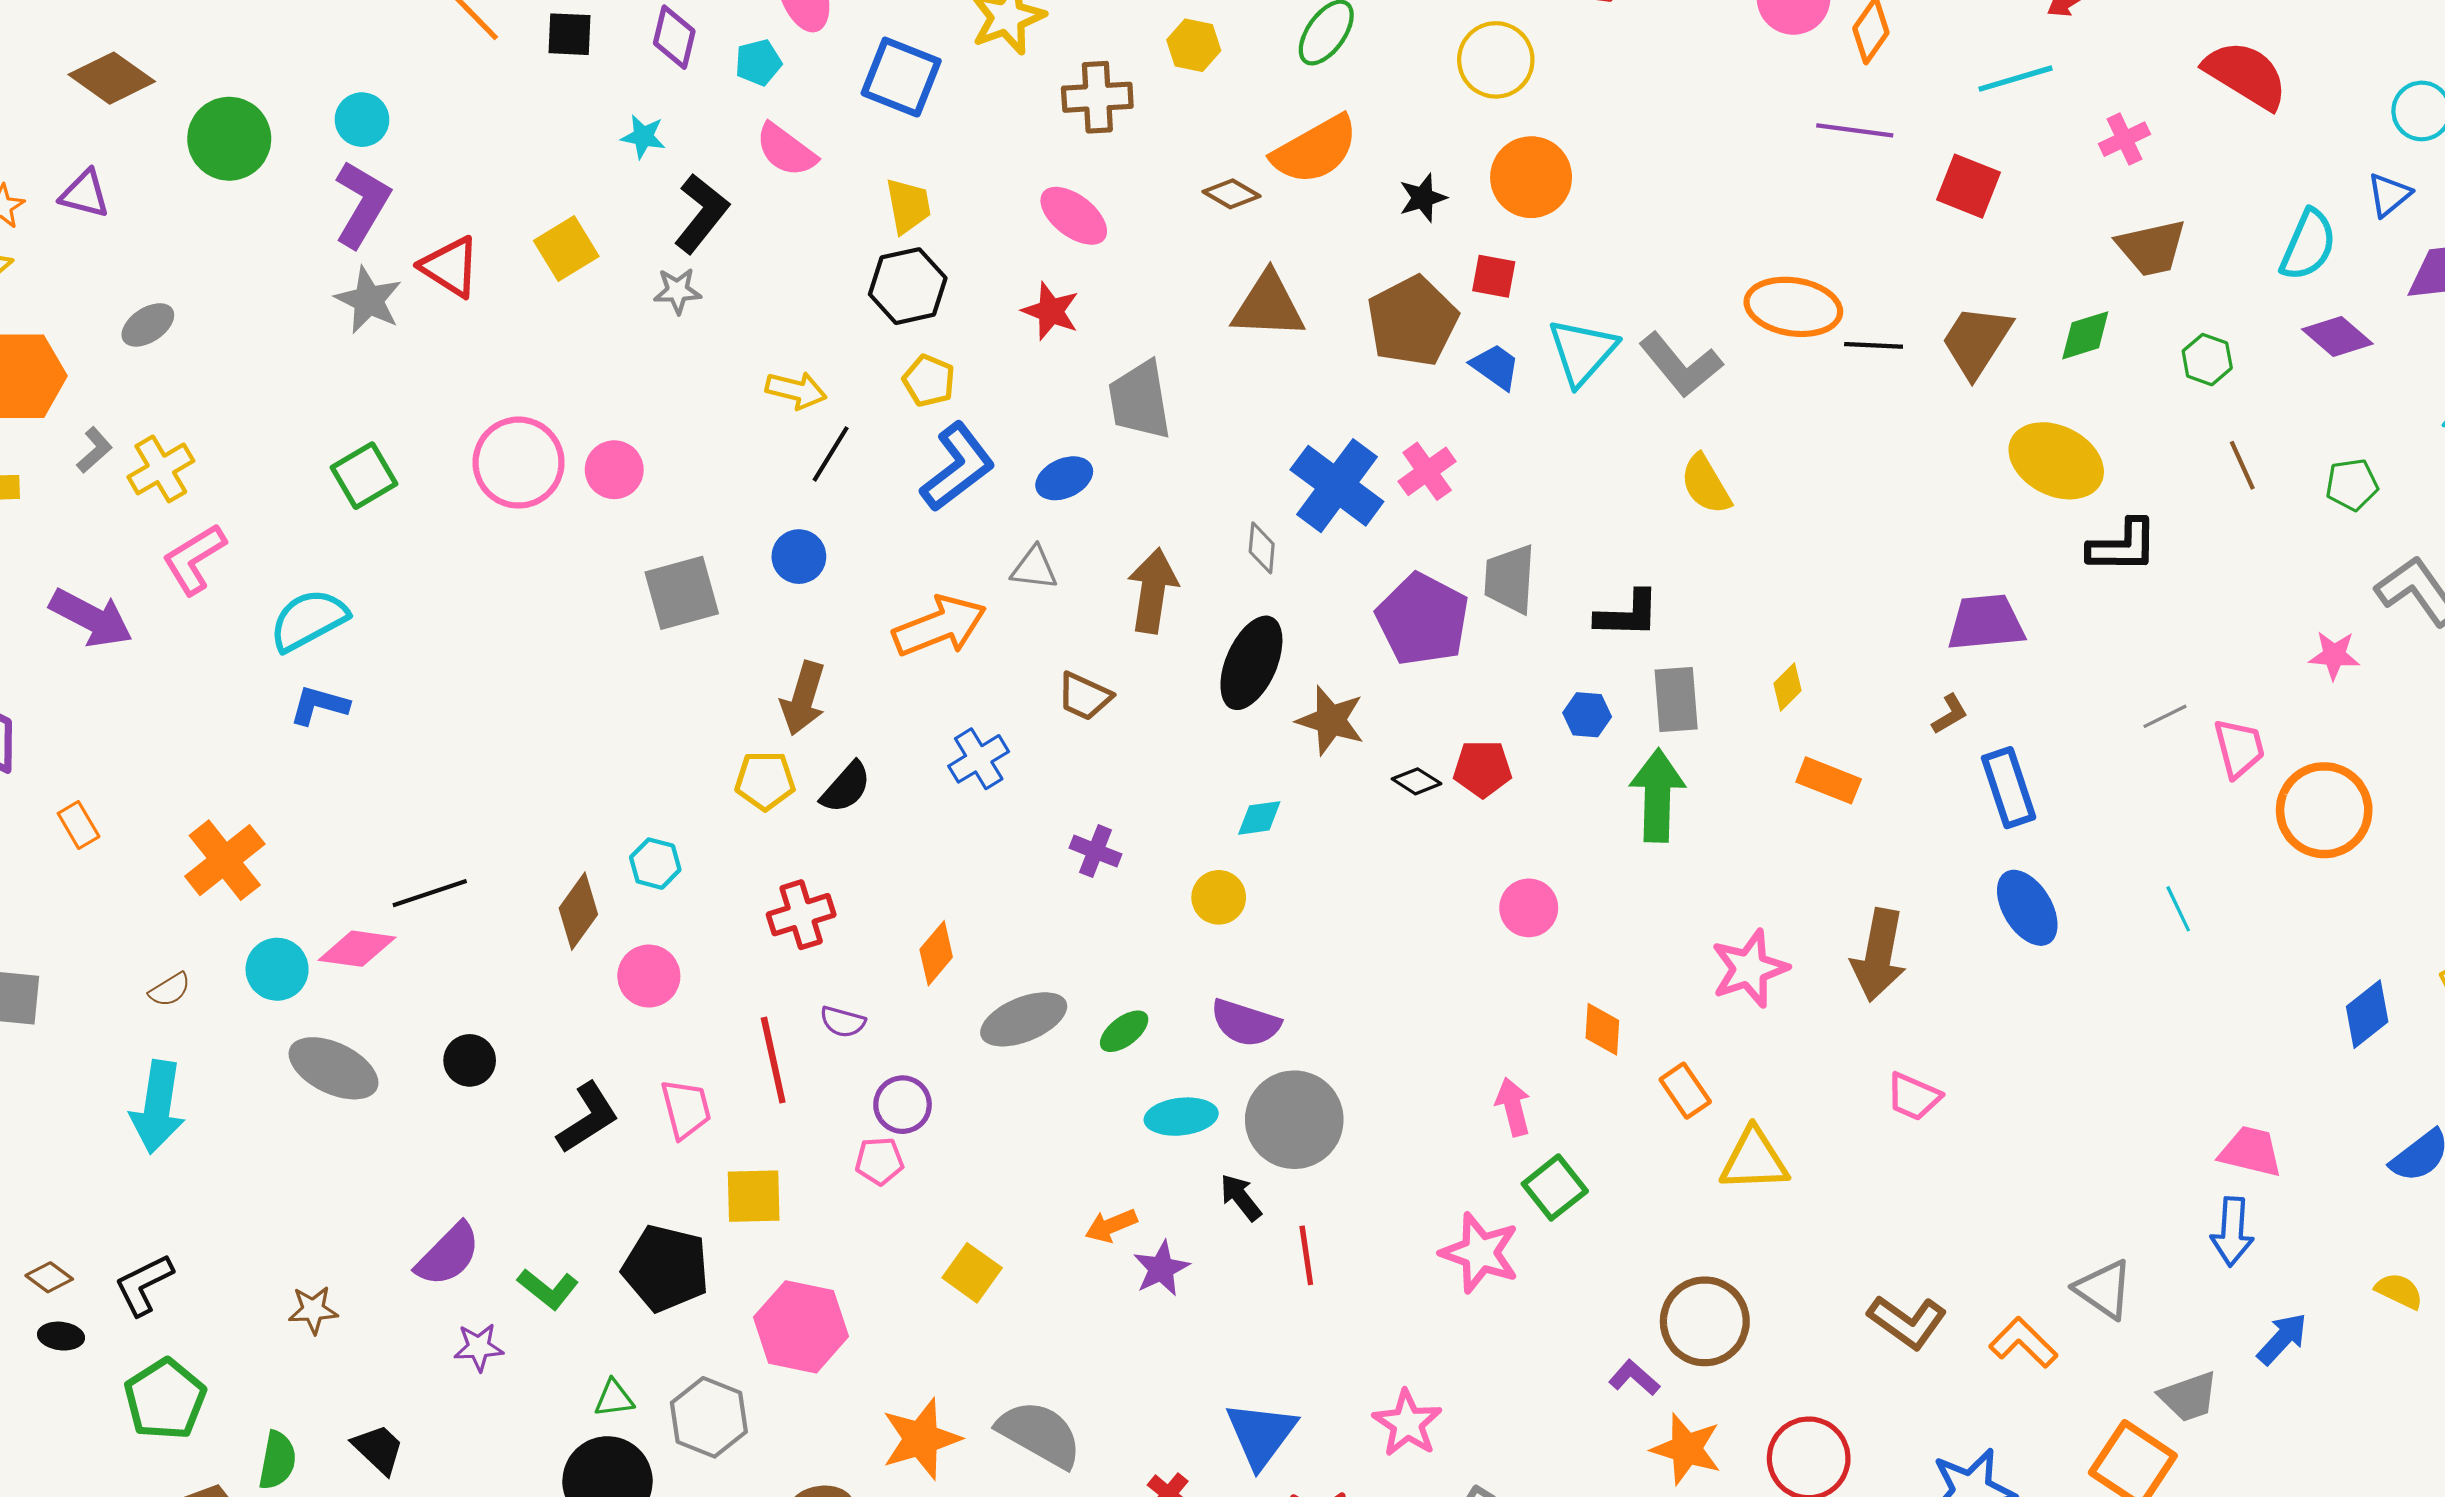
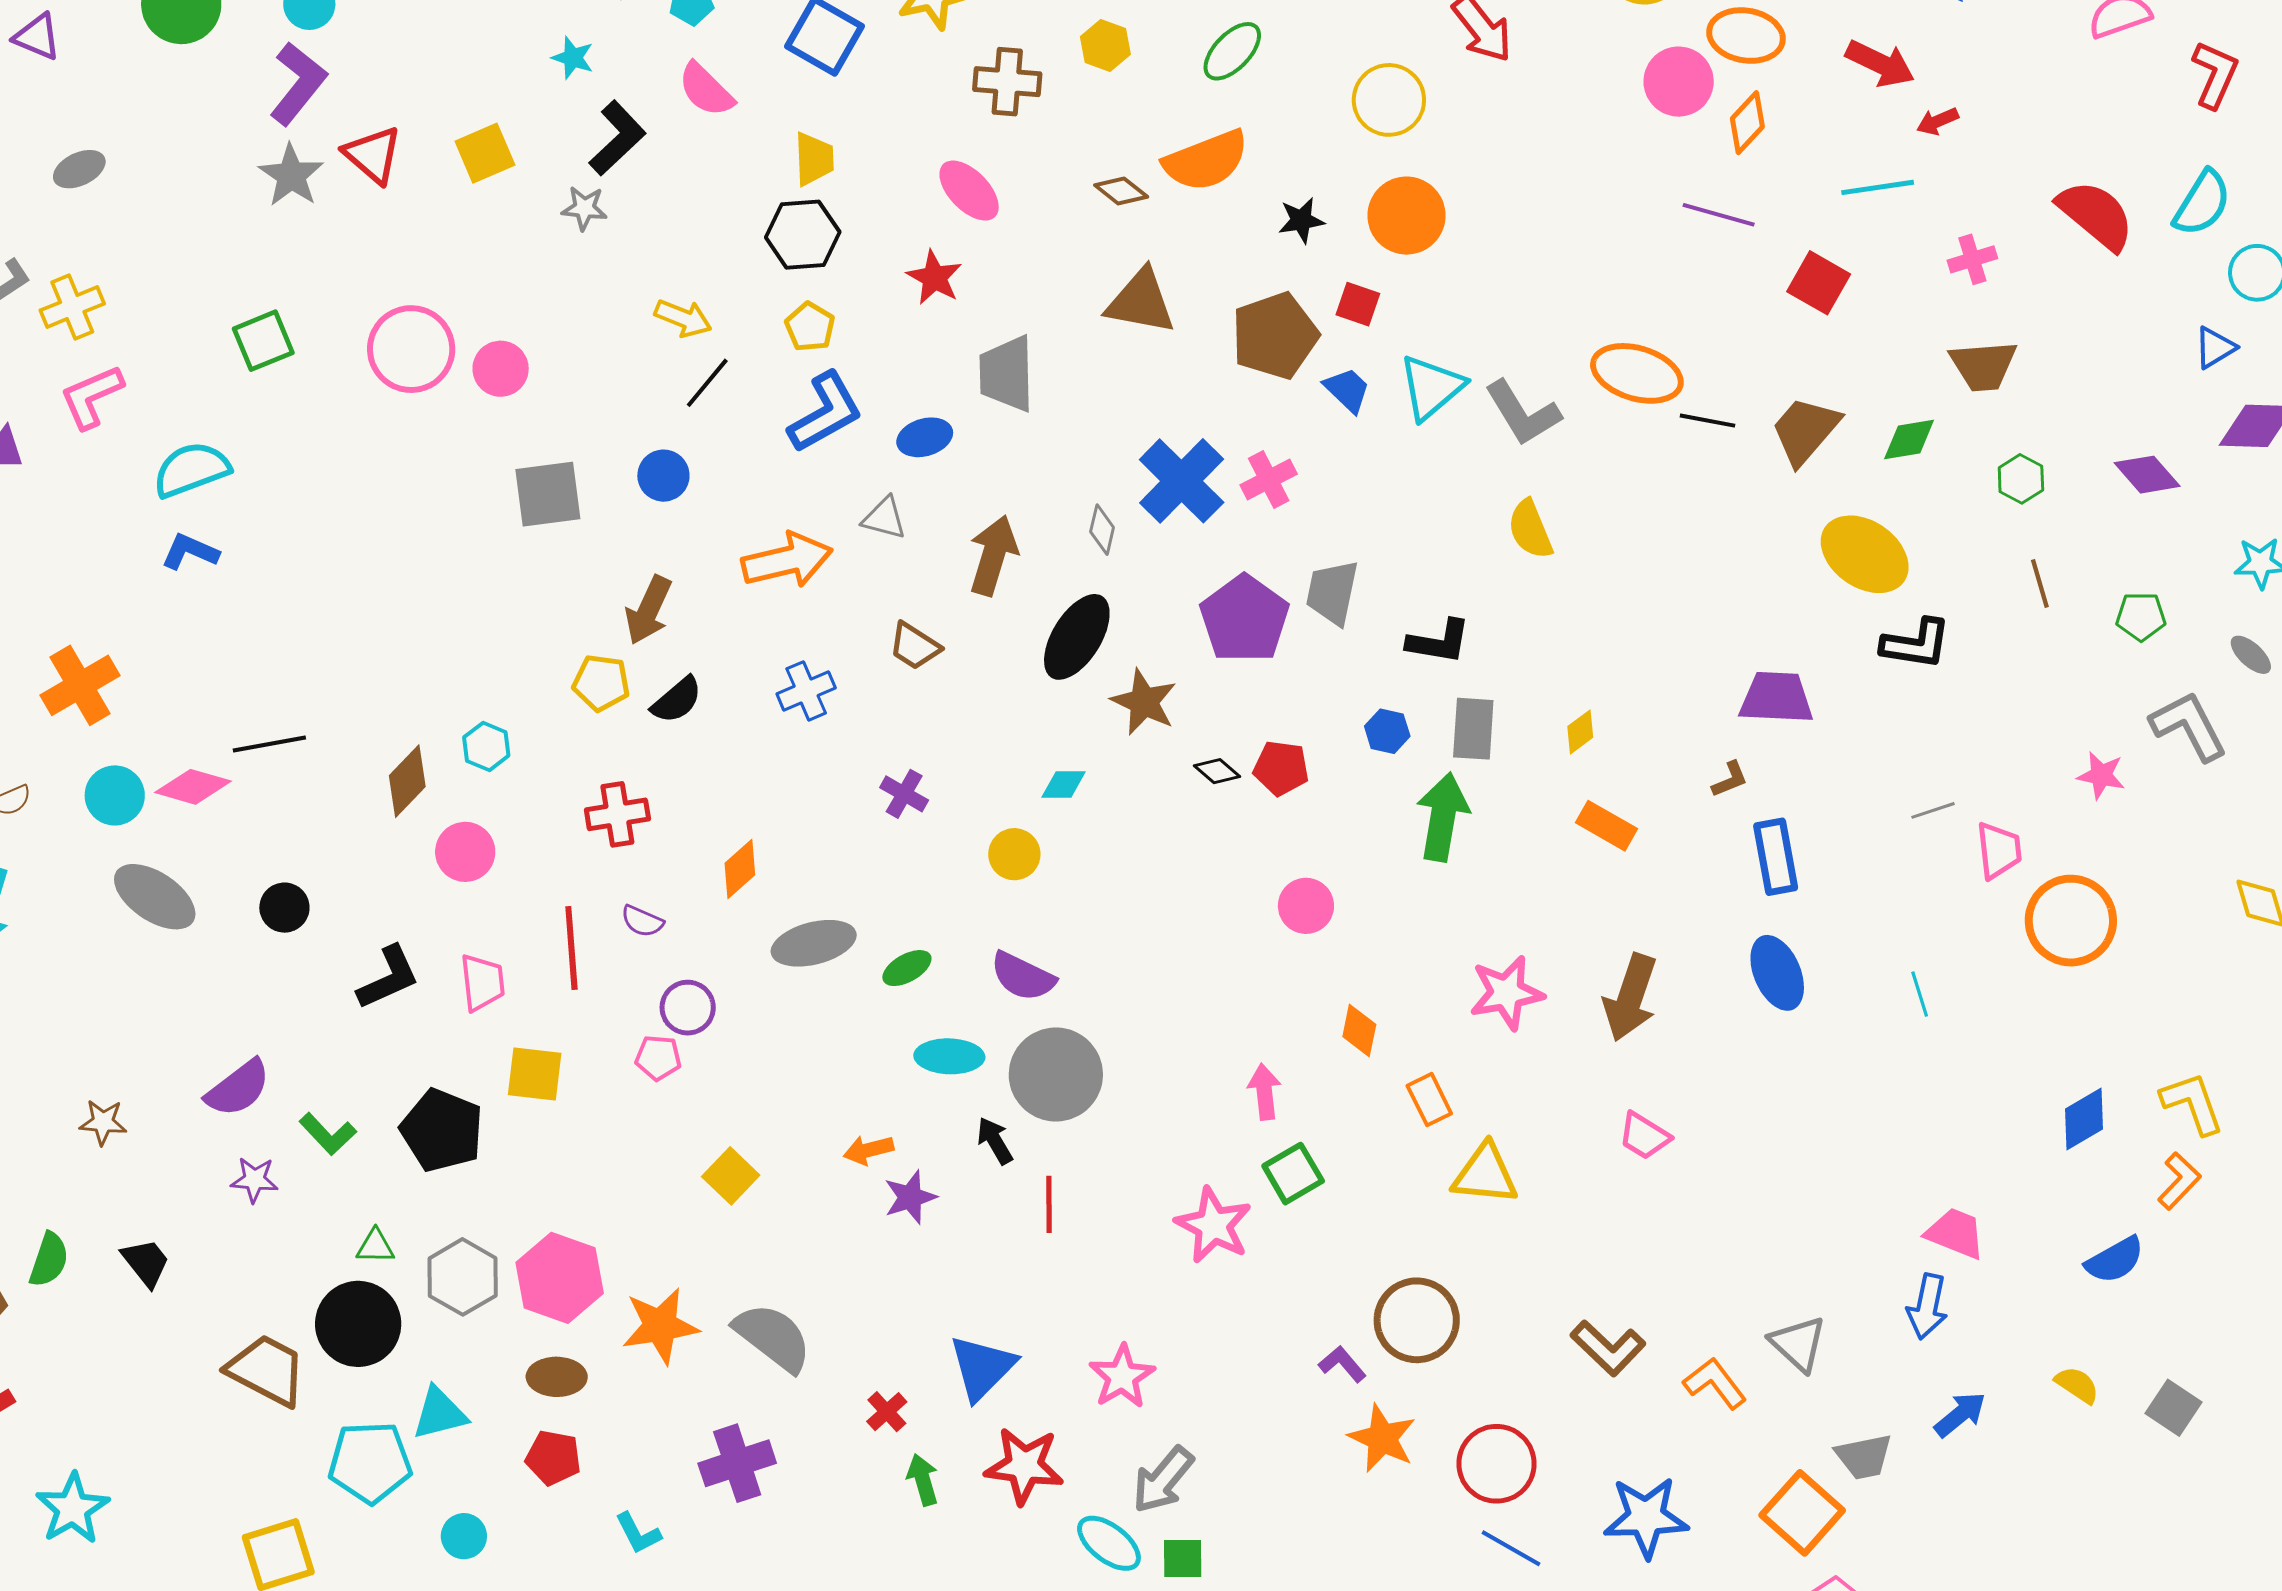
cyan semicircle: (2308, 245) -> (2202, 203), moved
pink hexagon: (801, 1327) -> (560, 1278), moved

